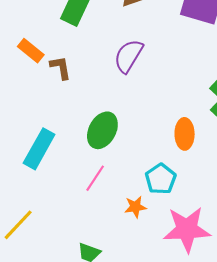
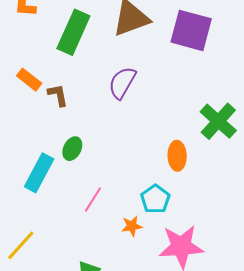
green ellipse: (102, 130) -> (72, 149), moved, size x0.7

